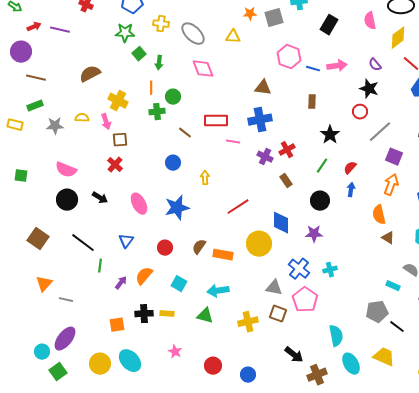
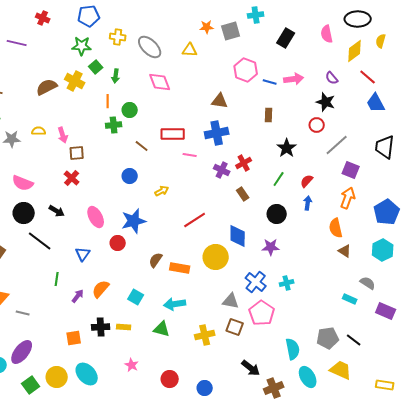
yellow cross: (118, 101) -> (75, 81), moved
yellow arrow: (205, 178) -> (162, 191), turned 64
black line: (83, 243) -> (40, 241), moved
red circle: (165, 248) -> (118, 243), moved
gray pentagon: (377, 312) -> (328, 338), moved
green square: (58, 372) -> (31, 385), moved

